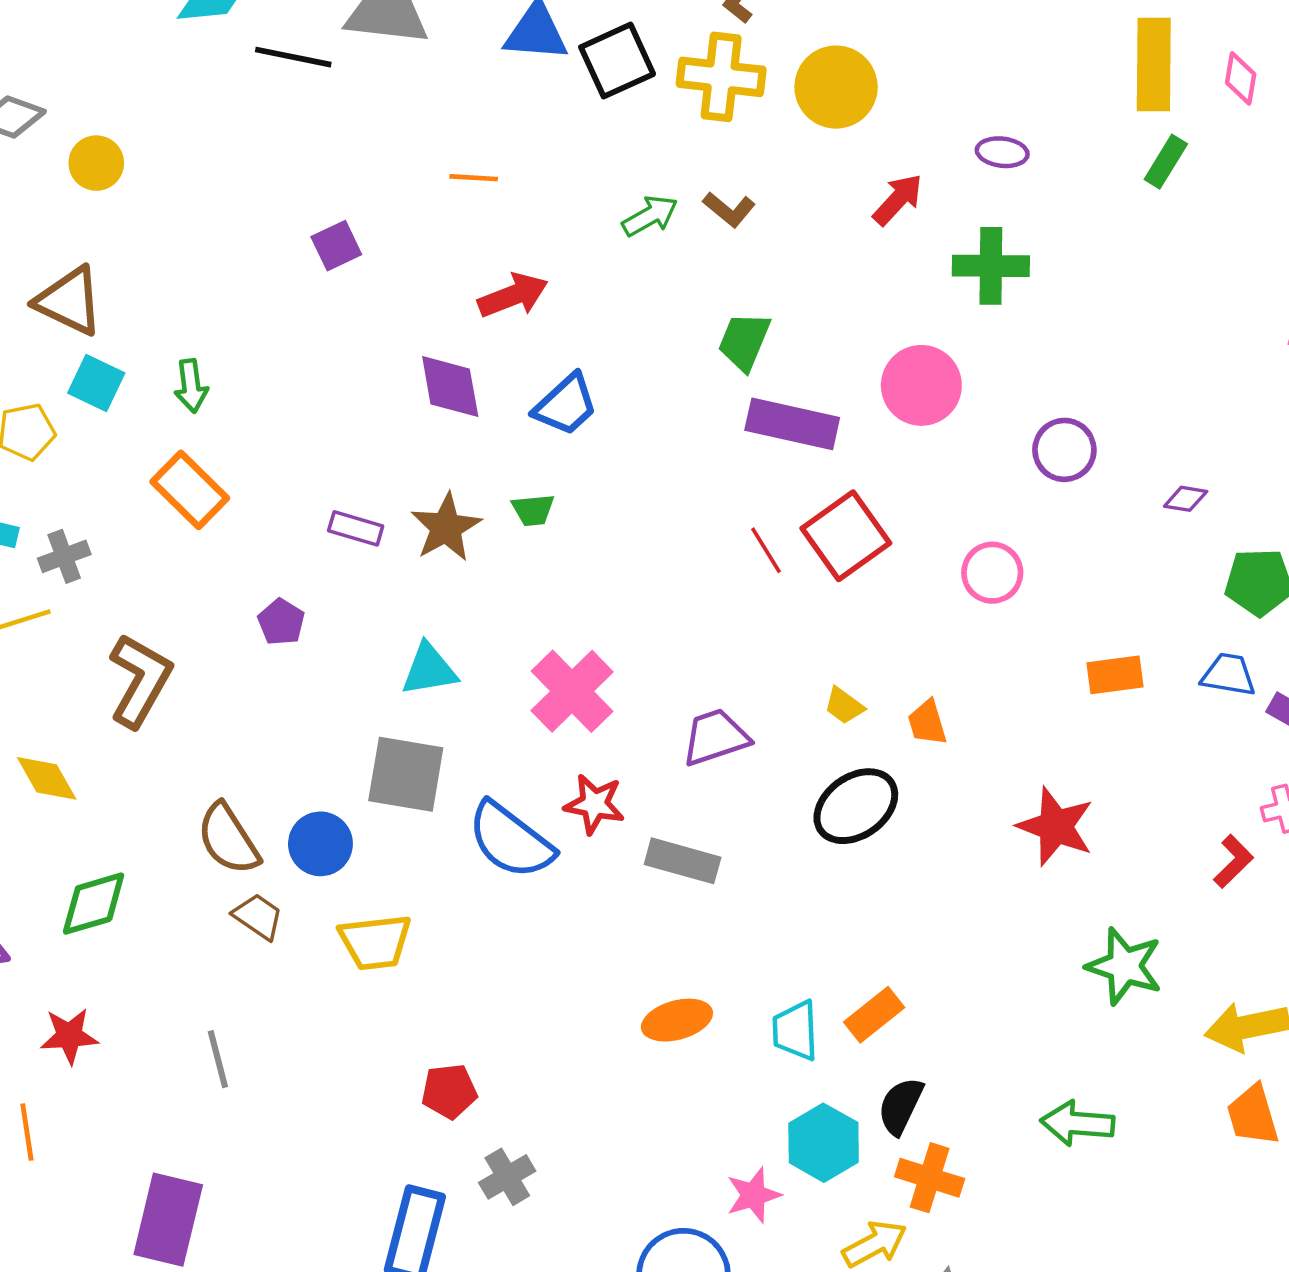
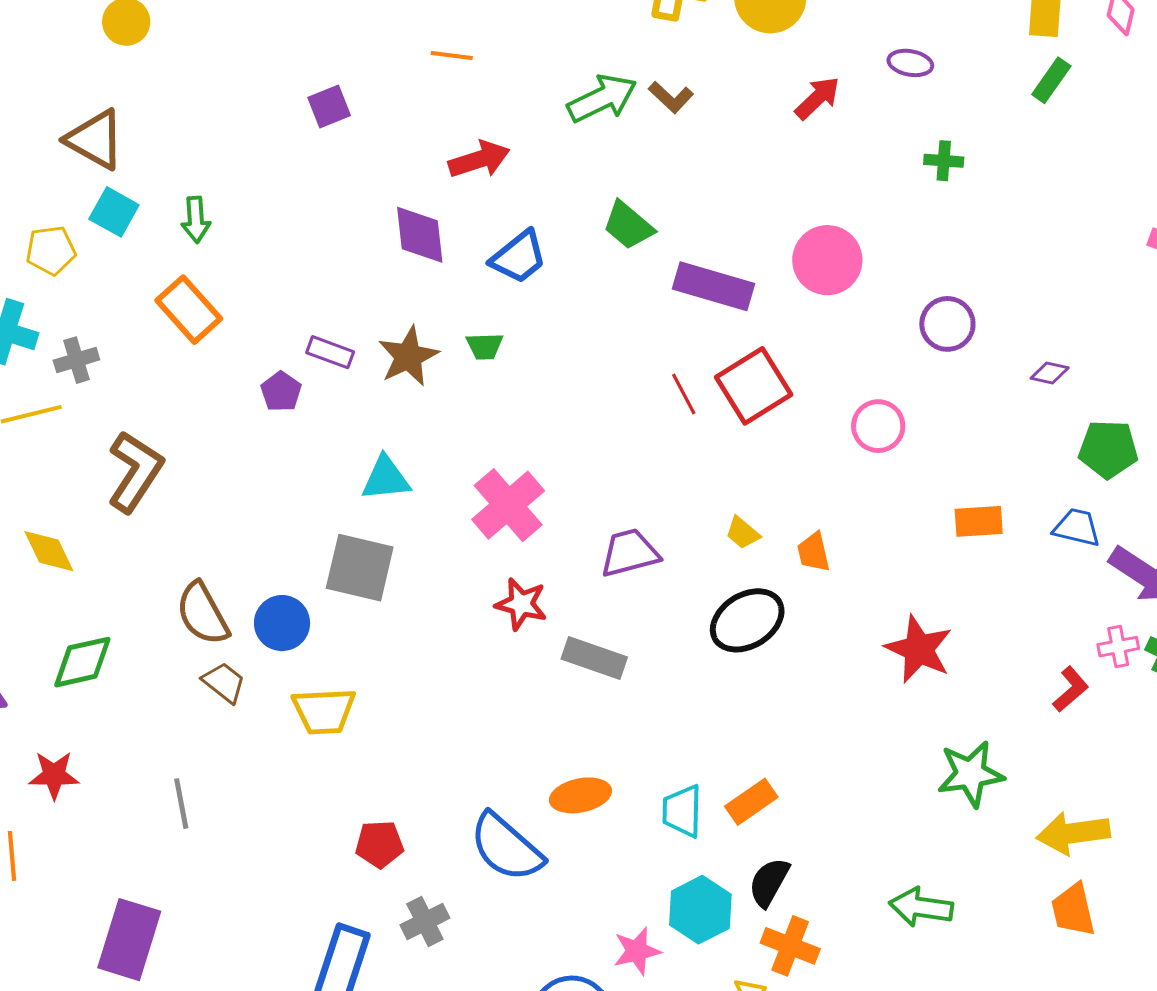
green arrow: (650, 216) -> (602, 98), size x1.4
green cross: (991, 266) -> (944, 161), moved, size x0.6
green trapezoid: (744, 341) -> (628, 225), moved, turned -76
purple pentagon: (281, 622) -> (281, 392), moved
blue semicircle: (511, 840) -> (506, 847), moved
green star: (1124, 966) -> (971, 774), turned -30

